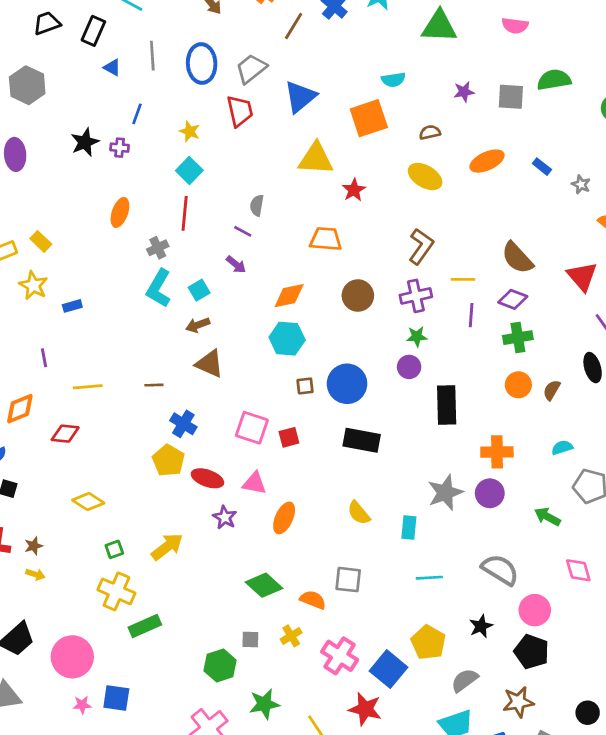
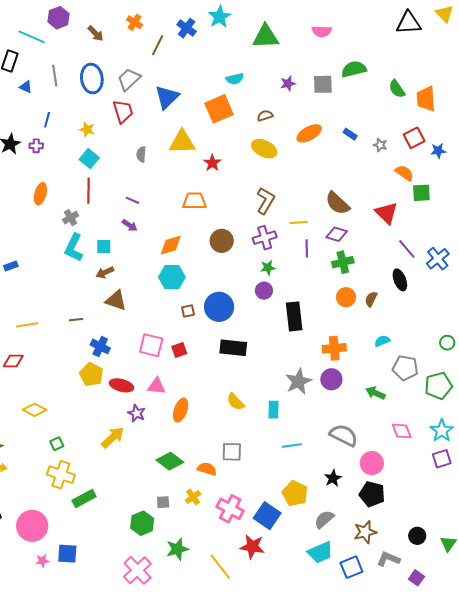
gray semicircle: (257, 205) -> (141, 154), moved
cyan square: (199, 290) -> (104, 246), turned 35
yellow arrow: (167, 547) -> (113, 437), moved

